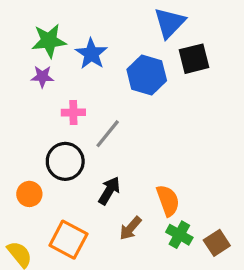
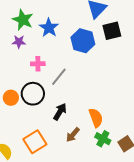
green star: (49, 41) -> (23, 20), turned 30
orange circle: (29, 194) -> (11, 98), moved
orange square: (68, 240) -> (35, 142), turned 30

